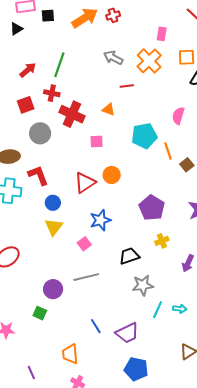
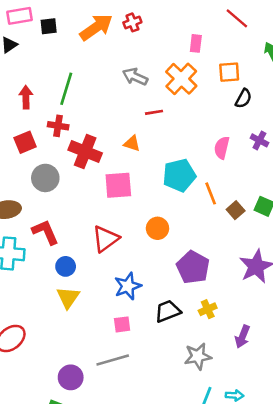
red arrow: (28, 70) -> (26, 97), turned -48
pink square: (97, 141) -> (118, 185), size x1.6
orange circle: (112, 175) -> (157, 228), moved
pink square: (84, 244) -> (122, 324), moved, turned 32
black trapezoid: (129, 256) -> (168, 311), moved
gray star: (143, 285) -> (198, 356), moved

